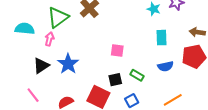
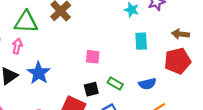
green triangle: (58, 17) -> (26, 22), turned 40
blue semicircle: (165, 66) -> (147, 84), moved

